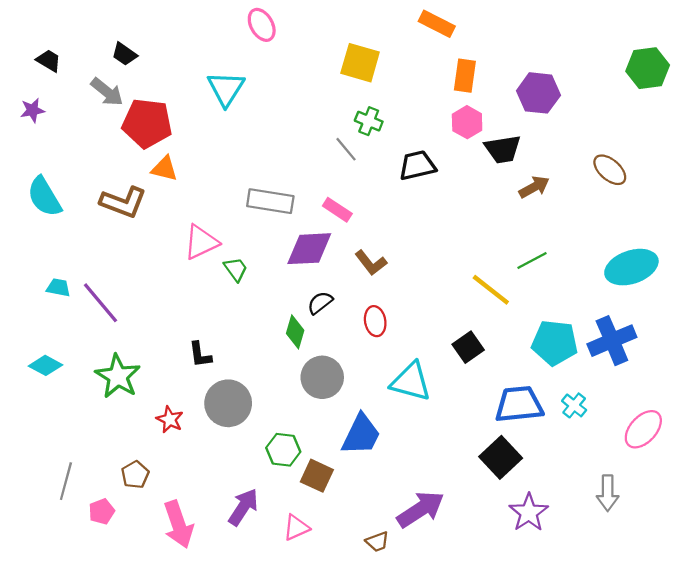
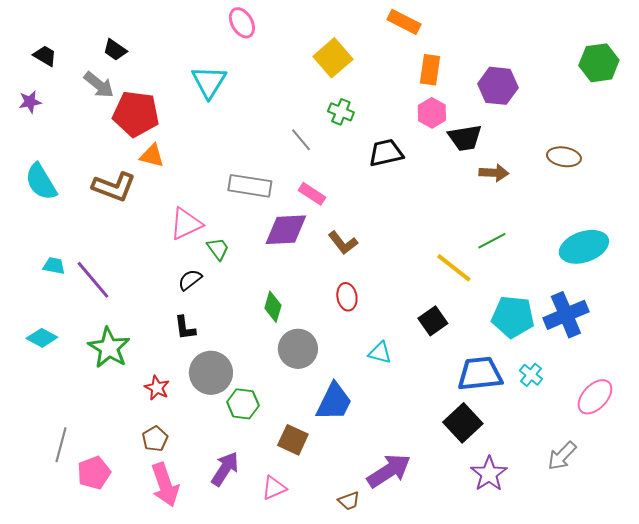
yellow square: (360, 63) -> (333, 58), turned 33
gray line: (346, 149) -> (301, 140), moved
brown ellipse: (610, 170) -> (564, 157), turned -32
brown arrow: (534, 187) -> (494, 173), turned 32
black semicircle: (320, 303) -> (190, 280), moved
cyan triangle: (411, 382) -> (380, 353), size x0.6
green hexagon: (283, 450) -> (243, 404), moved
brown pentagon: (135, 475) -> (155, 439), moved
gray arrow: (608, 493) -> (562, 456), turned 44
pink pentagon: (102, 511) -> (94, 473), size x1.4

